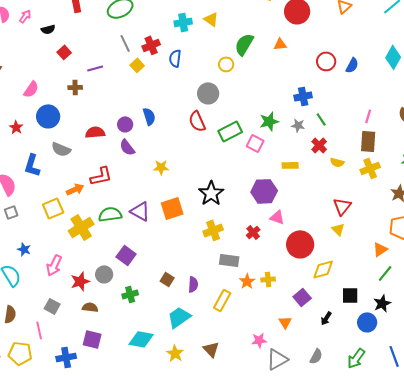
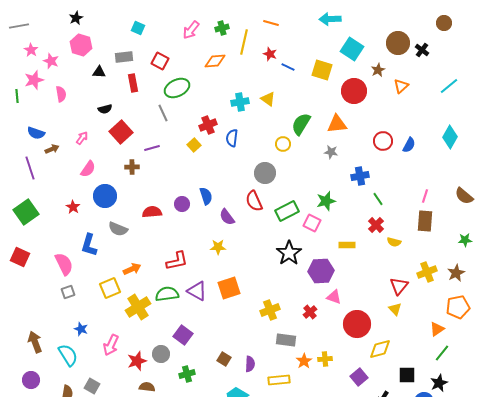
pink arrow: (25, 16) -> (82, 138), moved
gray line: (125, 43) -> (163, 113), moved
orange triangle: (280, 44) -> (337, 124), size x1.5
red square: (64, 52) -> (121, 132), size x1.6
gray star: (298, 125) -> (331, 152), moved
purple semicircle: (127, 147) -> (227, 217), moved
yellow cross: (370, 168) -> (427, 272), moved
red L-shape: (101, 176) -> (177, 261), moved
black star: (211, 193) -> (289, 253), moved
yellow rectangle: (222, 300) -> (279, 380), turned 55
gray square: (52, 306) -> (92, 386), moved

